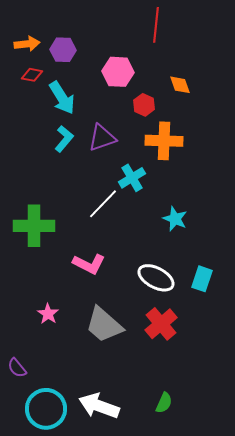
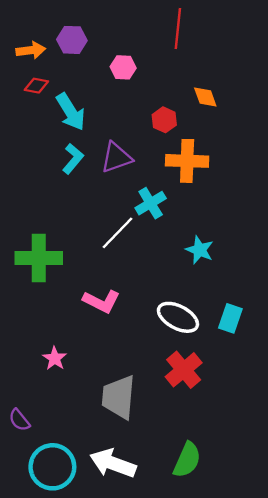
purple hexagon: (63, 50) -> (72, 40), moved
pink hexagon: (118, 72) -> (123, 67), moved, size x0.7
gray trapezoid: (104, 325) -> (119, 397), moved, turned 54
green semicircle: (164, 403) -> (187, 460), size x1.5

